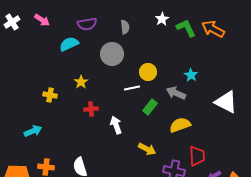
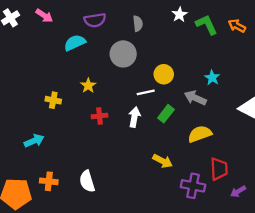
orange arrow: (213, 29) -> (237, 26), size x0.7
white arrow: (116, 125) -> (134, 117), moved, turned 30

